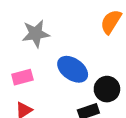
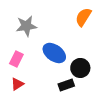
pink rectangle: (22, 77) -> (16, 59), turned -49

